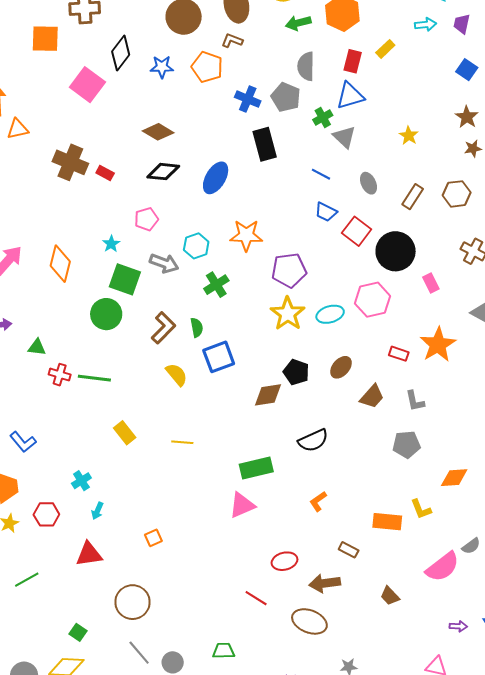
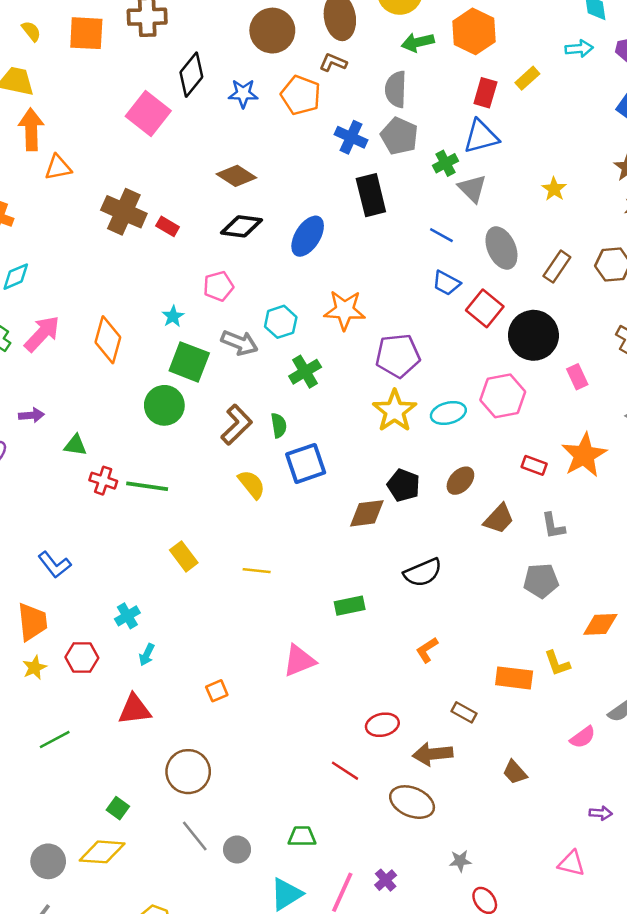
orange square: (45, 39) -> (86, 33), moved
gray semicircle: (306, 66) -> (396, 89), moved
gray ellipse: (369, 183) -> (501, 248), size x1.5
green rectangle: (256, 468) -> (350, 606), size x0.7
pink triangle: (242, 505) -> (299, 661), moved
pink semicircle: (443, 567) -> (583, 737), size x0.6

